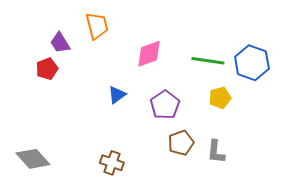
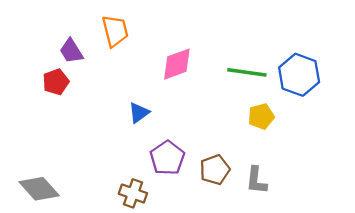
purple pentagon: (165, 105) -> (167, 158), moved

